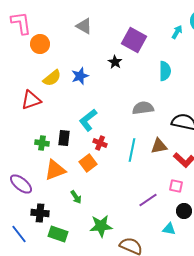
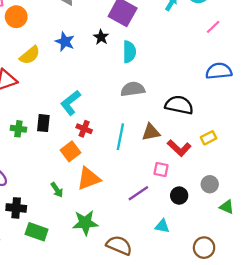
cyan semicircle: (165, 71) -> (129, 52), moved
blue star: (80, 76) -> (65, 42), moved, turned -30
orange triangle: (55, 170) -> (89, 179), moved
pink square: (176, 186) -> (161, 169), moved
black circle: (184, 211) -> (179, 196), moved

